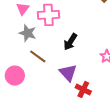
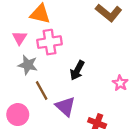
brown line: (38, 56) -> (42, 90), turned 30
purple triangle: (68, 73) -> (65, 106), moved

